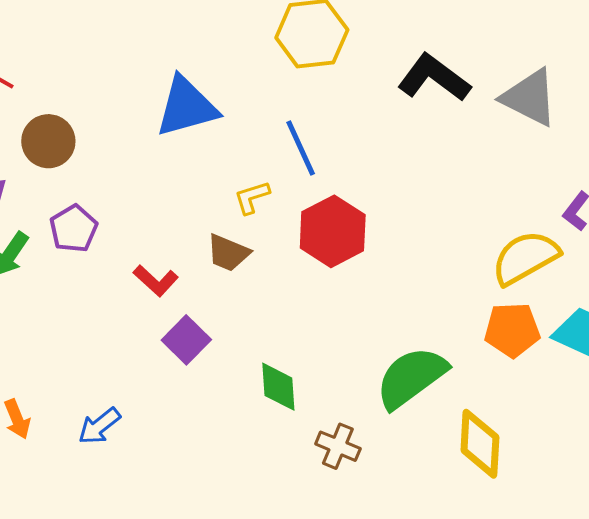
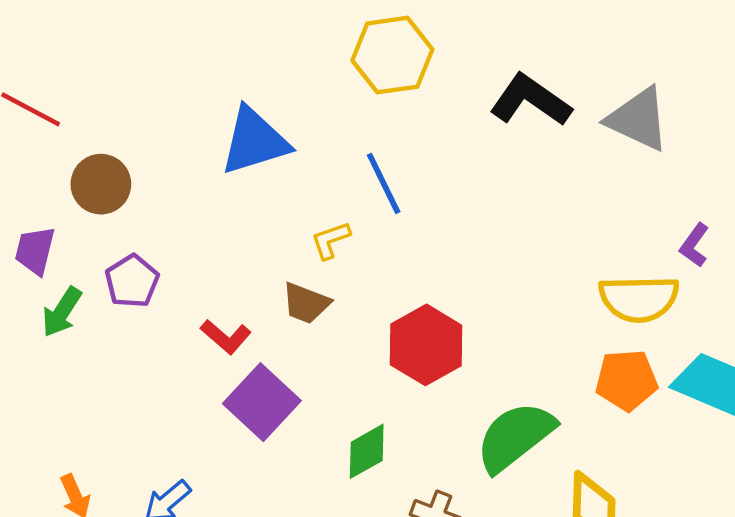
red hexagon: (333, 231) -> (426, 345), moved
yellow semicircle: (525, 258) -> (639, 299), turned -150
purple square: (186, 340) -> (262, 402), size x1.4
green diamond: (278, 387) -> (367, 451), turned 66

